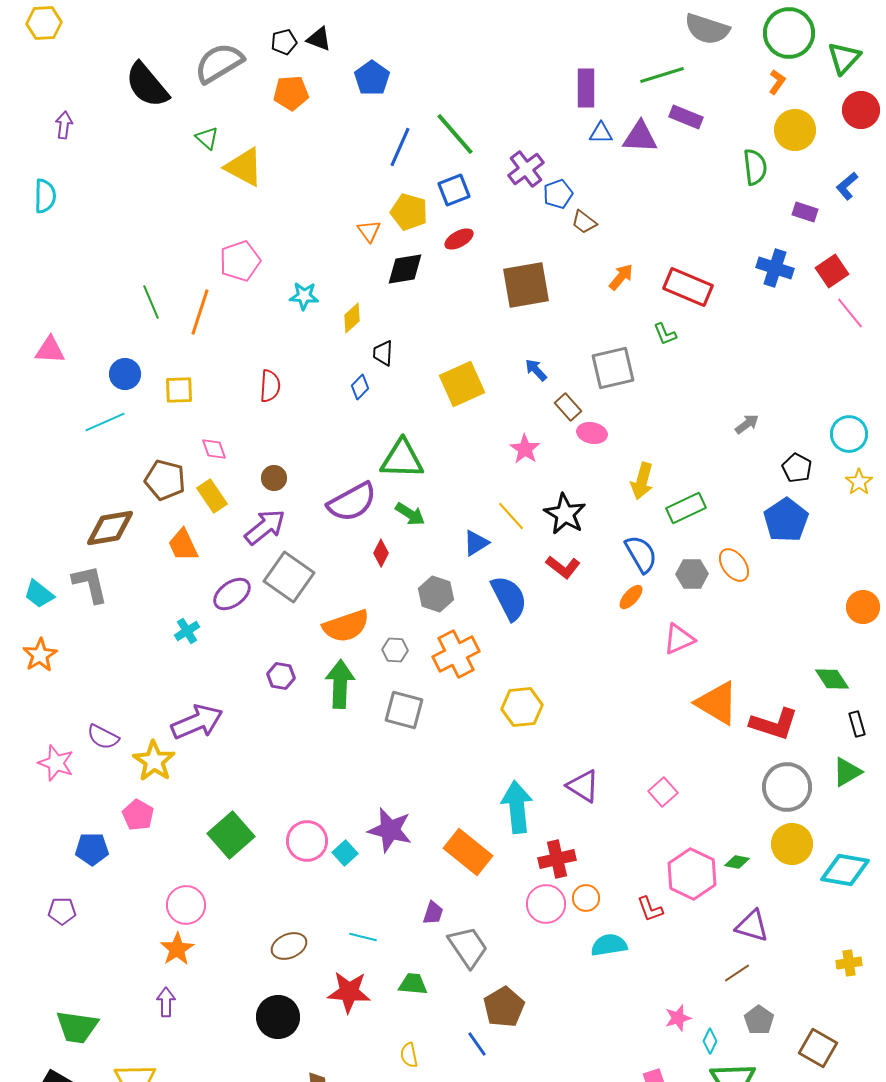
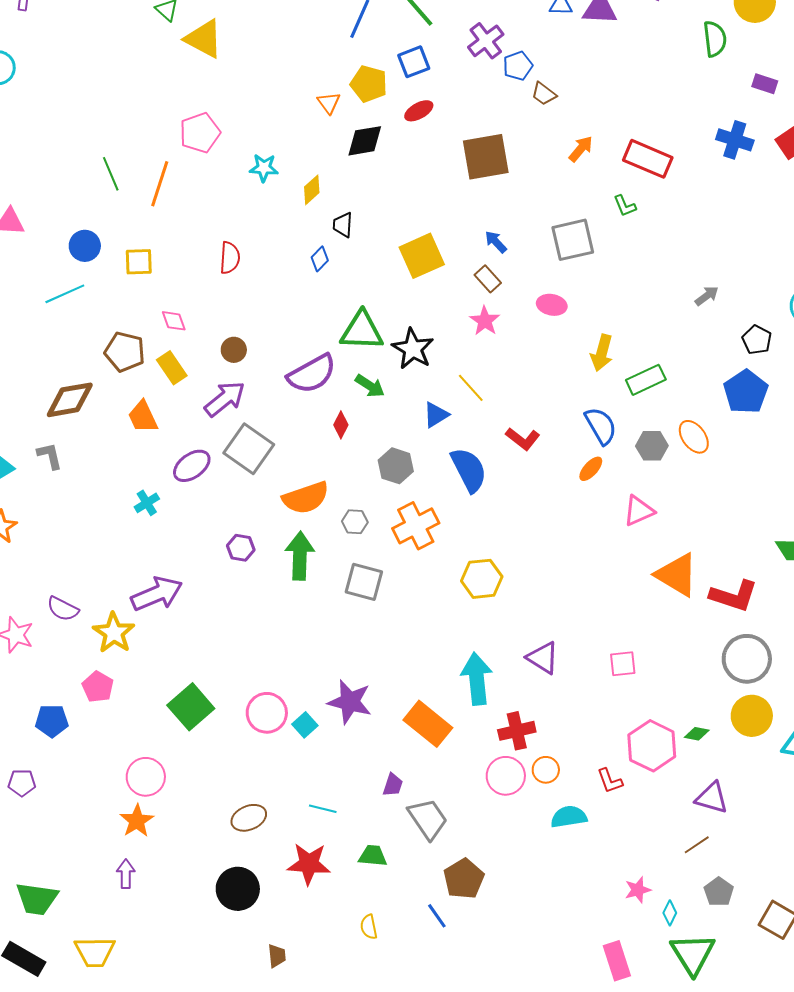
brown rectangle: (568, 407) -> (488, 279), moved
black star: (565, 514) -> (413, 349), moved
gray L-shape: (90, 584) -> (50, 456), size x0.7
pink square: (663, 792) -> (623, 664), turned 36

